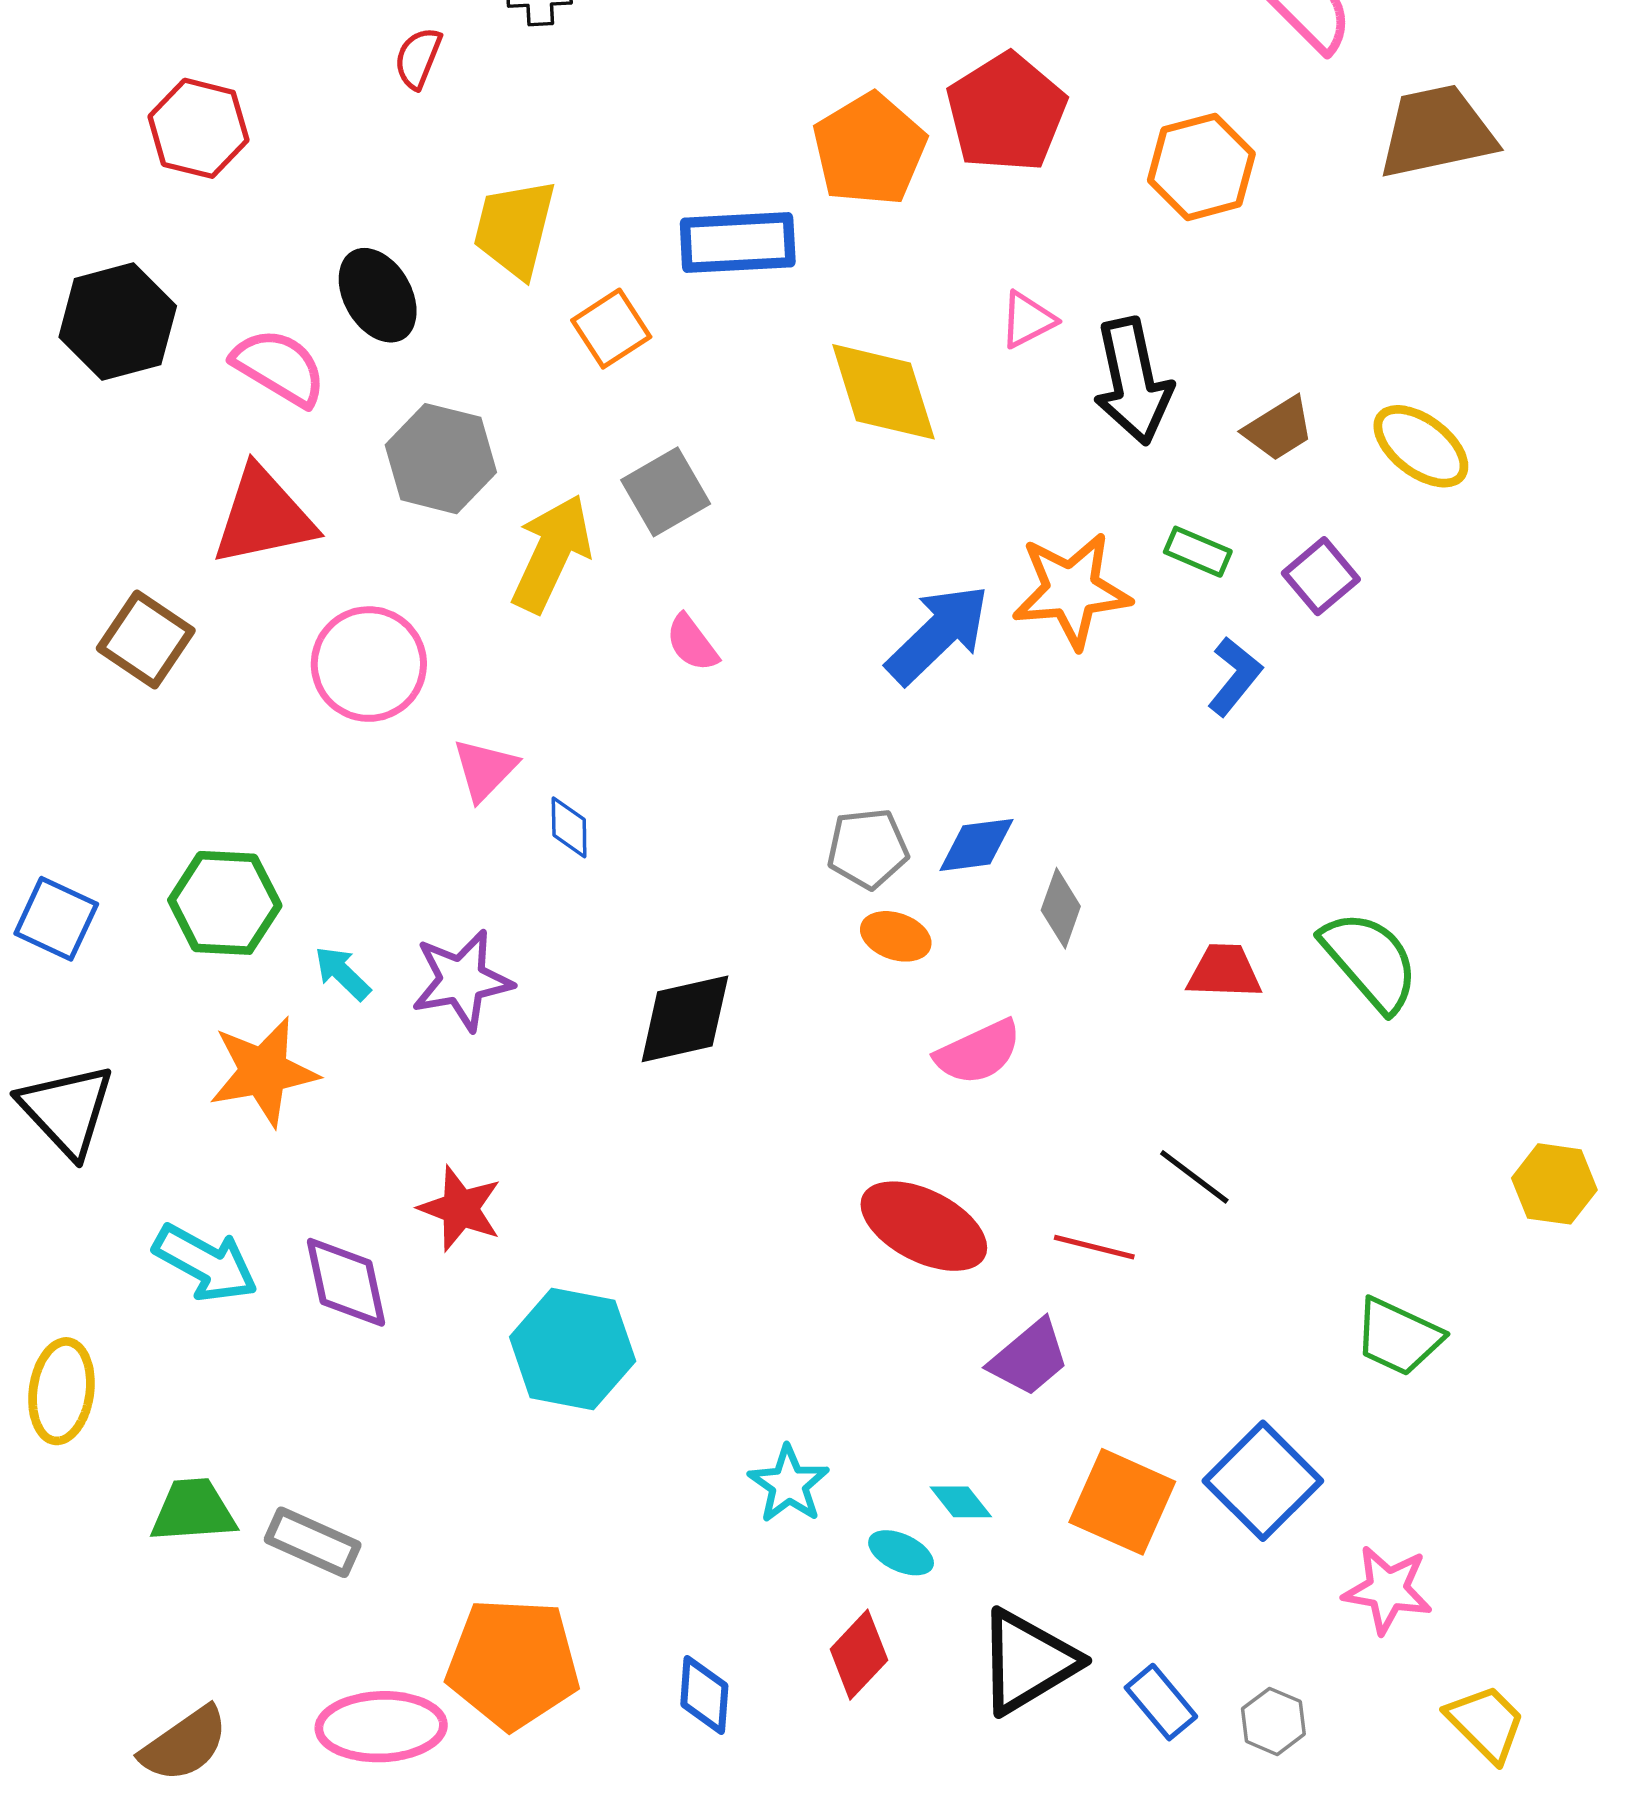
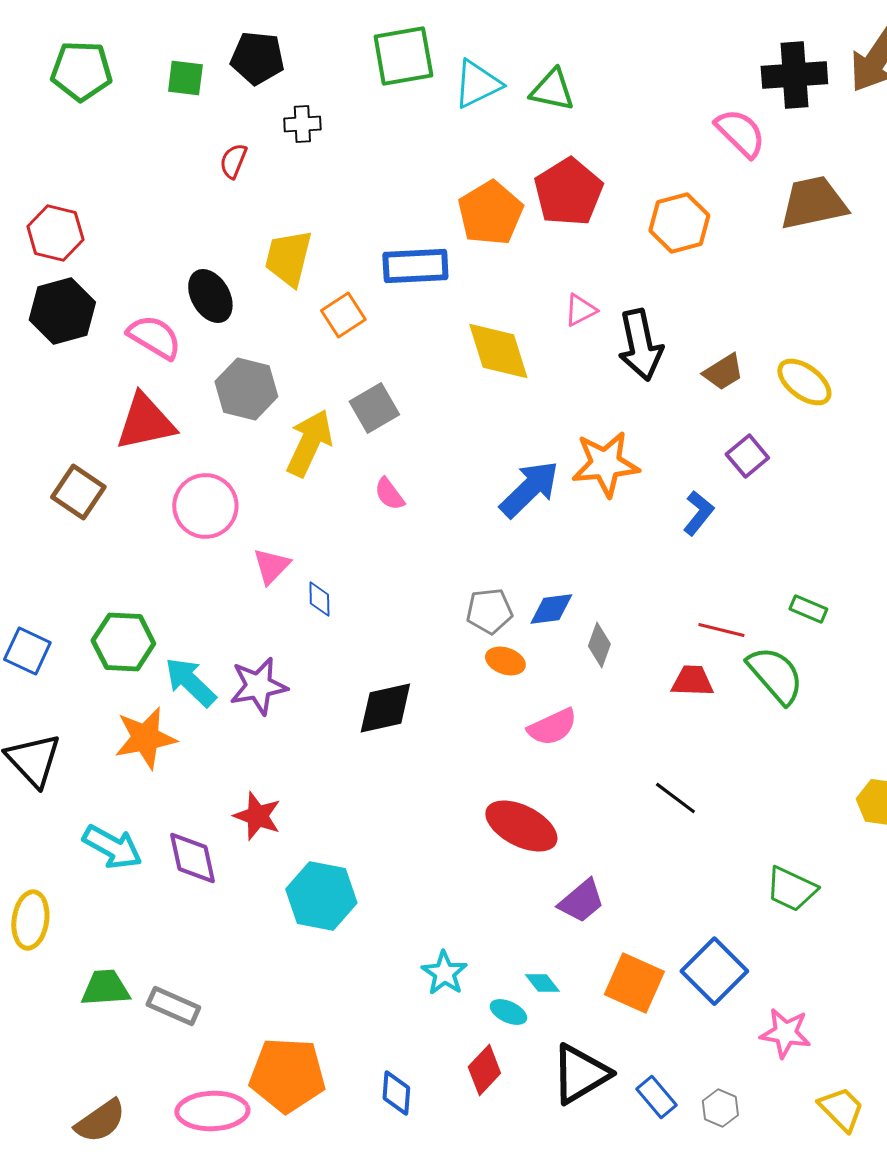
red hexagon: (198, 128) -> (55, 233), moved
green rectangle: (1198, 552) -> (808, 609), moved
cyan arrow: (342, 973) -> (190, 682), size x1.6
red line: (1094, 1247) -> (721, 630), moved

